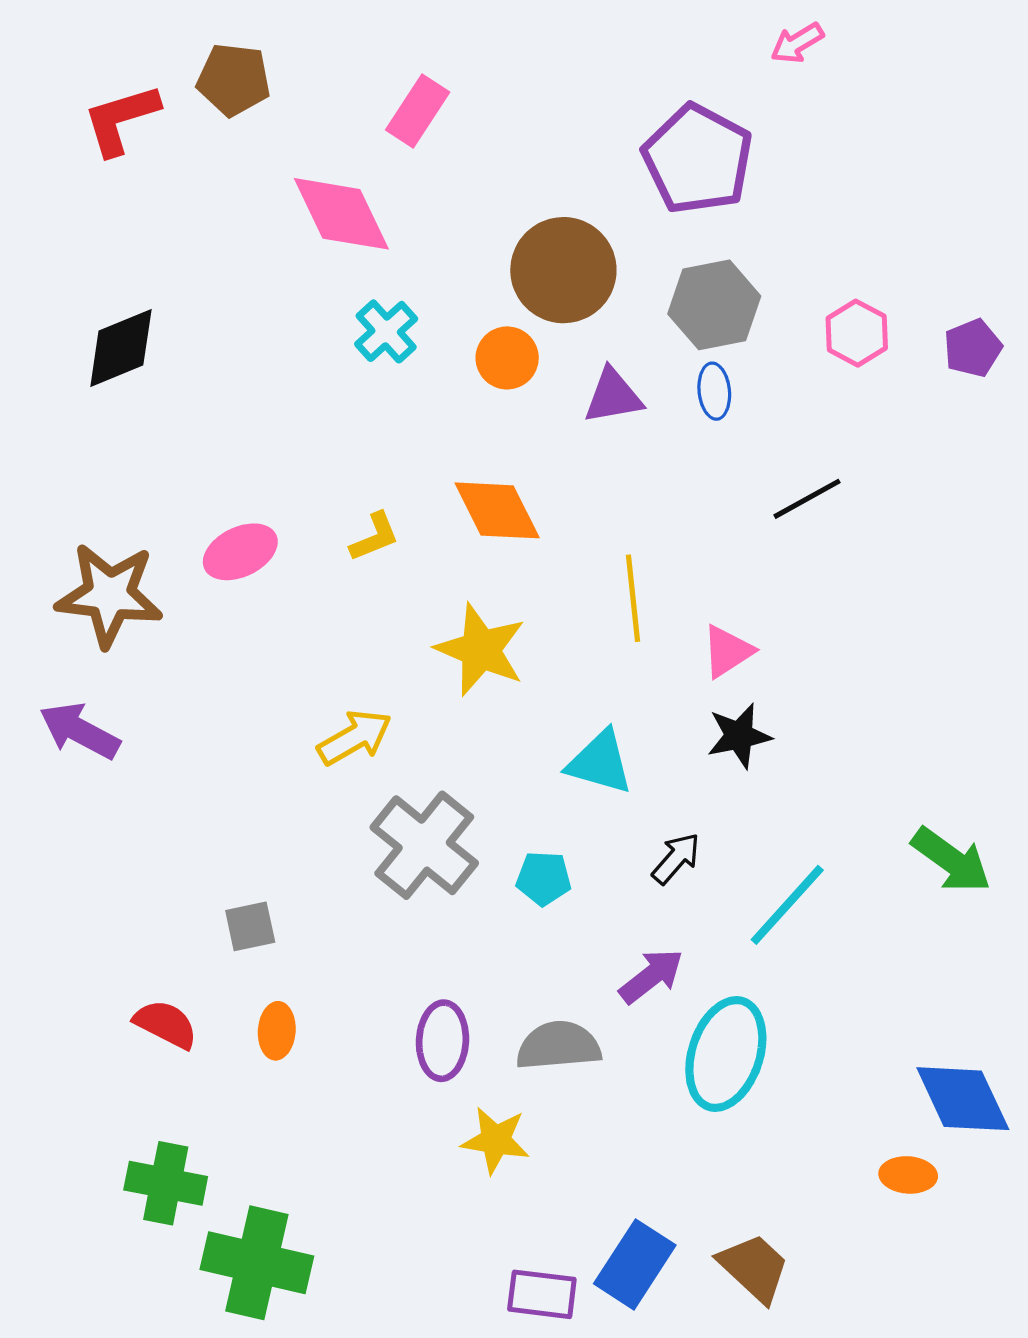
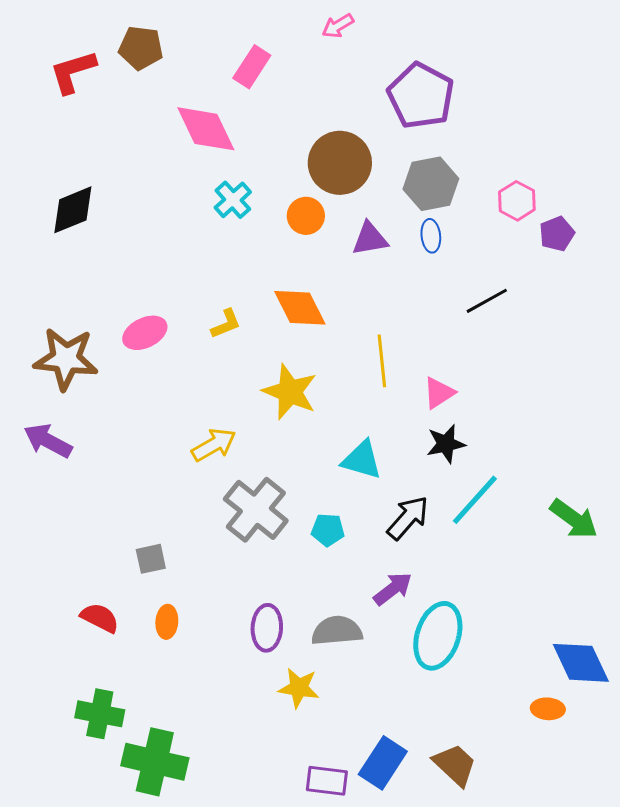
pink arrow: (797, 43) -> (338, 26), moved
purple pentagon: (973, 348) -> (557, 234), moved
black arrow: (676, 858) -> (408, 518), size x1.4
cyan line: (787, 905) -> (475, 500), moved

